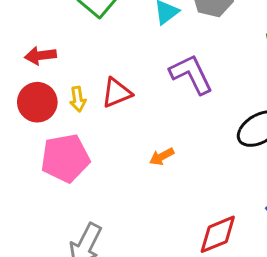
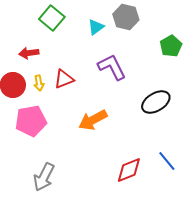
red arrow: (40, 56) -> (29, 53), moved
orange arrow: (162, 157) -> (93, 120), size x1.8

